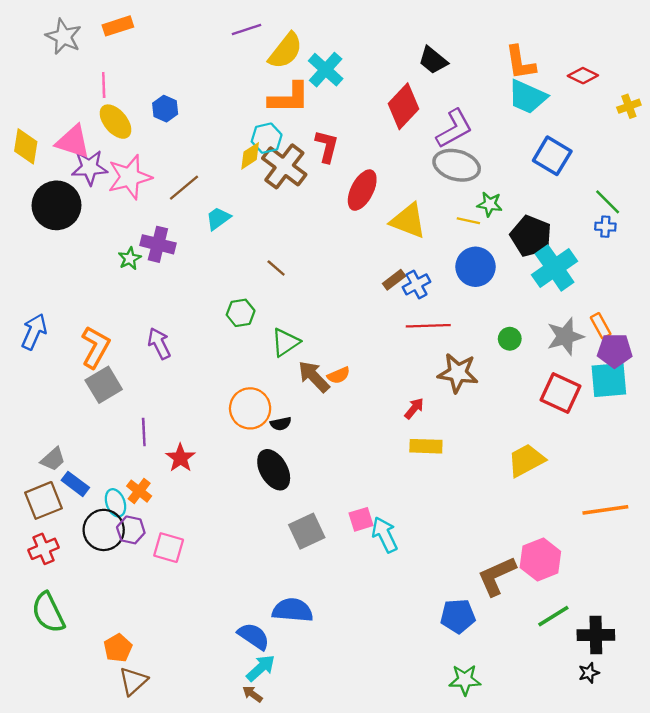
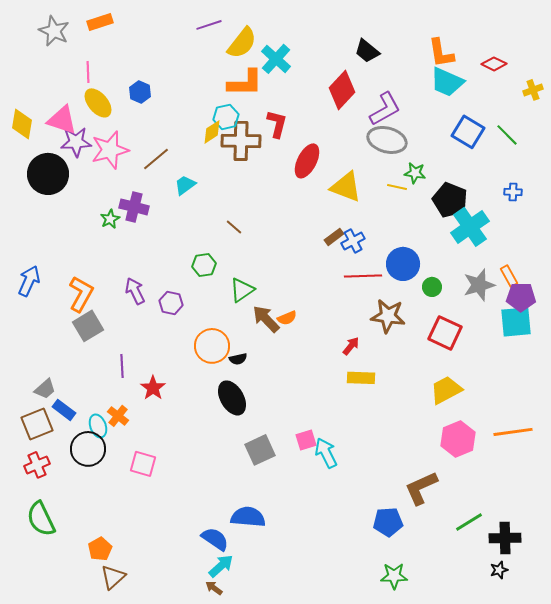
brown cross: (284, 166) -> (241, 141), turned -36
green line: (608, 202) -> (507, 135), moved
blue circle: (475, 267) -> (403, 264), moved
red square: (560, 393) -> (445, 333), moved
purple hexagon: (131, 530) -> (171, 303), moved
pink hexagon: (540, 559) -> (458, 439), moved

